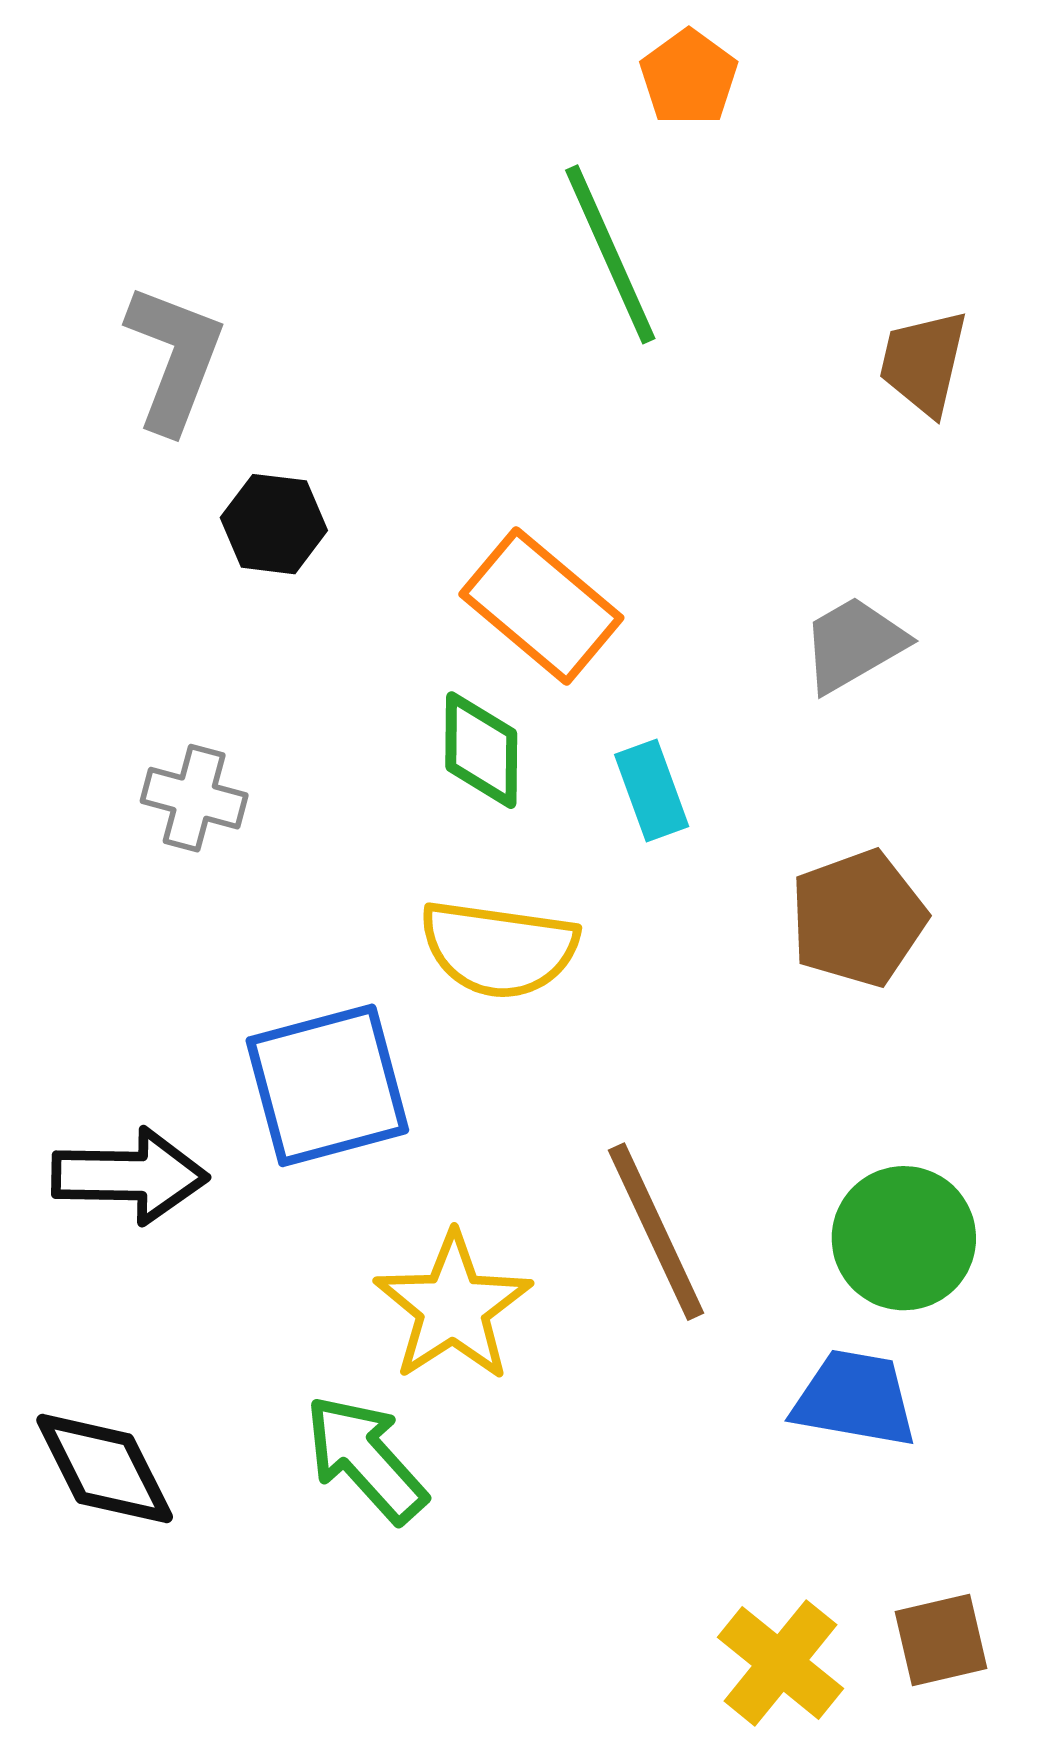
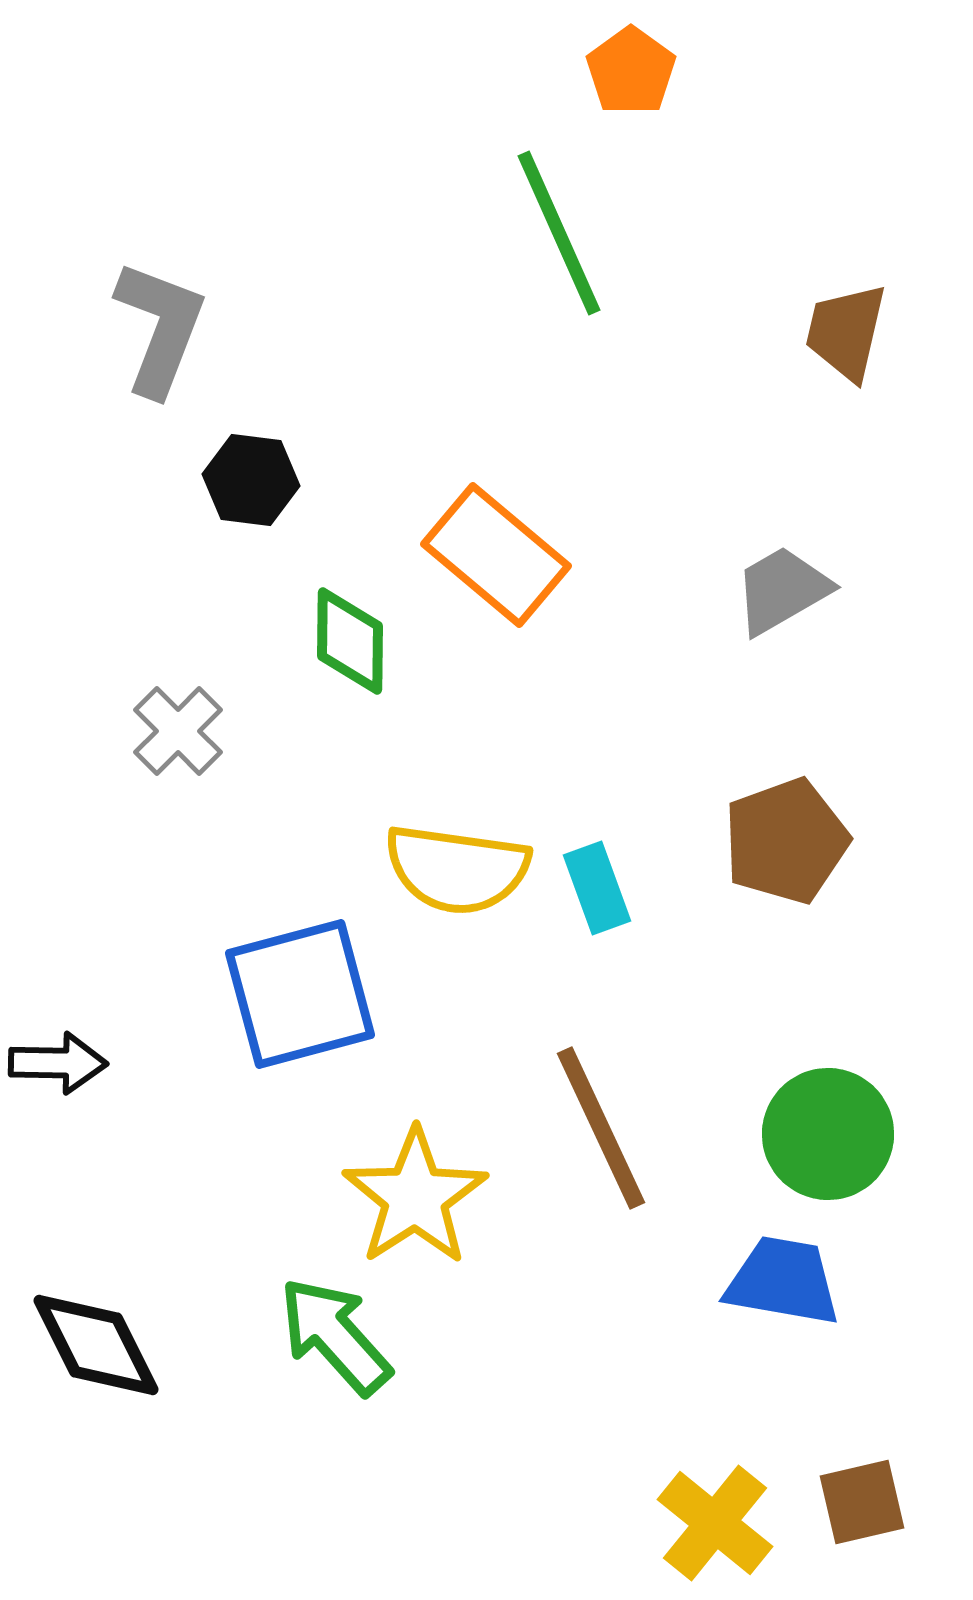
green diamond: (481, 750) -> (350, 641), moved
cyan rectangle: (652, 791) -> (597, 888), moved
gray cross: (194, 798) -> (178, 731), turned 30
black arrow: (130, 1176) -> (58, 1063), moved, size x0.7

